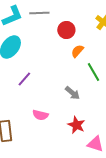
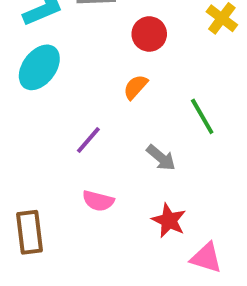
orange semicircle: (77, 51) -> (135, 87), moved
purple line: (24, 79) -> (88, 140), moved

